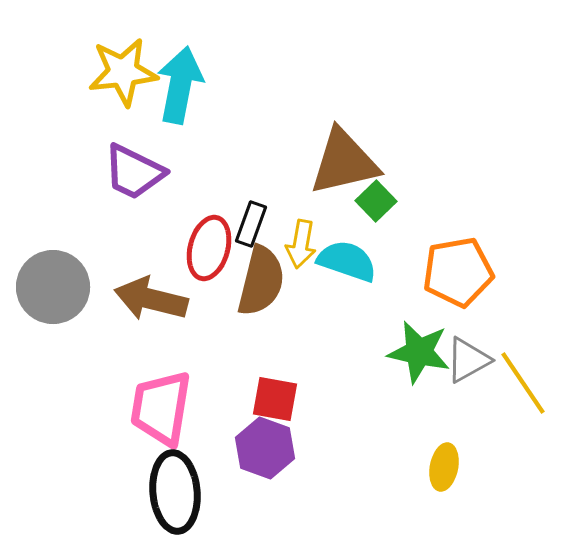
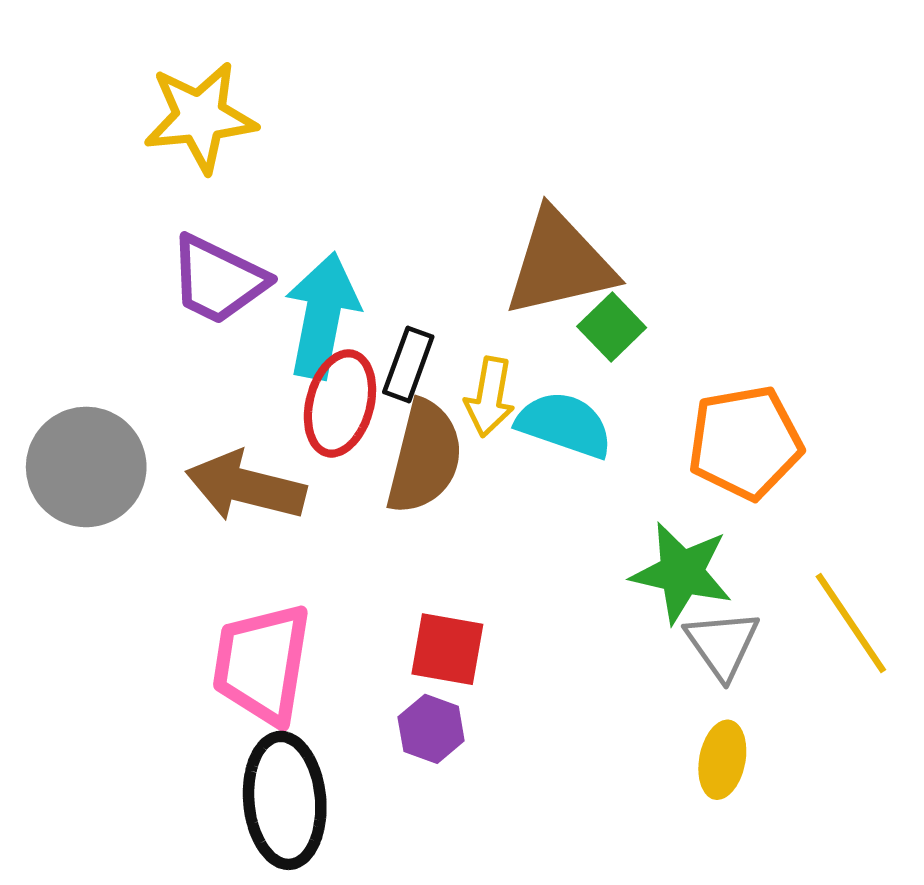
cyan arrow: (180, 85) -> (322, 316), moved
gray triangle: (468, 360) -> (722, 644), moved, turned -36
purple hexagon: (265, 448) -> (431, 729), size x0.7

